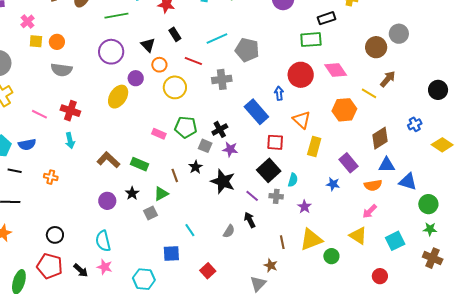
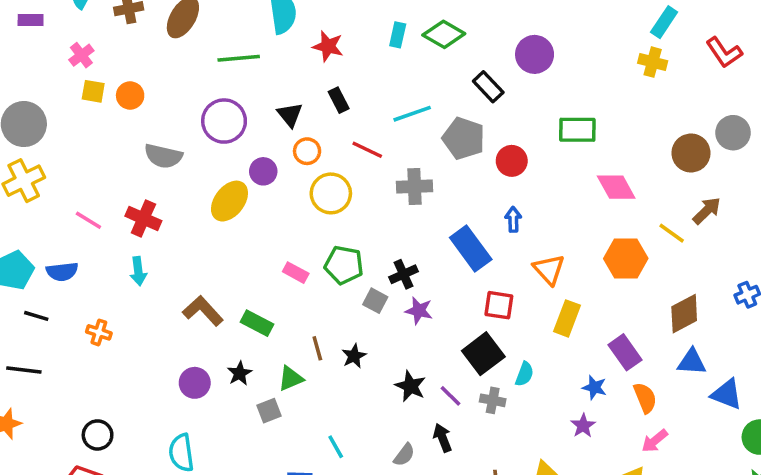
black rectangle: (326, 18) -> (488, 87), moved, turned 60
gray semicircle: (62, 70) -> (163, 156), moved
red circle: (301, 75) -> (512, 161), moved, size x0.7
black star: (196, 167) -> (354, 356), moved
black star: (223, 181) -> (410, 386), moved, size x0.7
orange semicircle: (373, 185) -> (645, 398), moved, turned -108
purple star: (304, 207) -> (583, 426), moved

